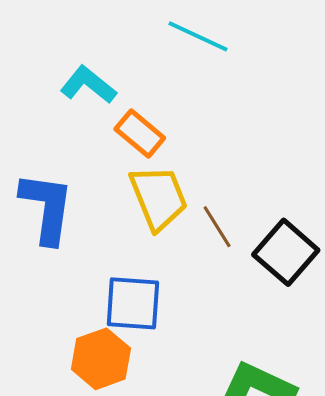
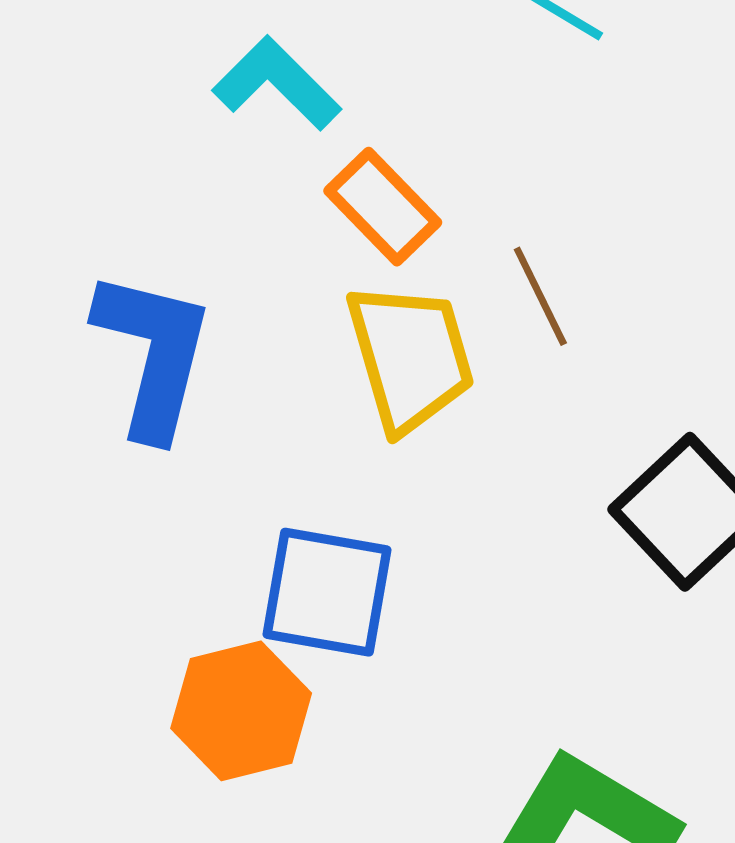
brown line: (217, 227) -> (540, 296), moved

